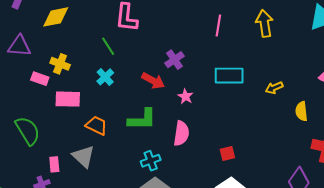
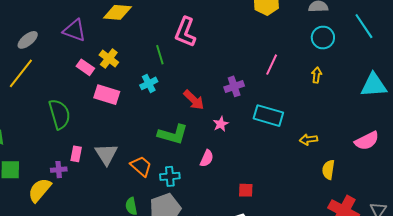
yellow arrow: (264, 23) -> (317, 75), size x0.6
purple cross: (174, 60) -> (234, 86), moved
orange trapezoid: (97, 126) -> (141, 166), moved
pink semicircle: (181, 133) -> (207, 158), size x0.7

